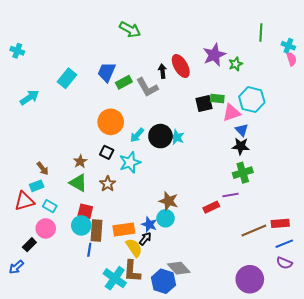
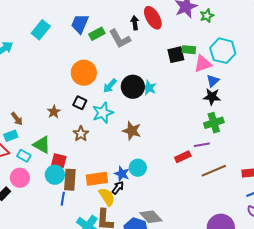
blue triangle: (242, 130) -> (213, 81), turned 32
green triangle: (78, 183) -> (42, 145), moved
brown star: (169, 201) -> (132, 131), moved
brown line: (254, 230) -> (214, 171), moved

